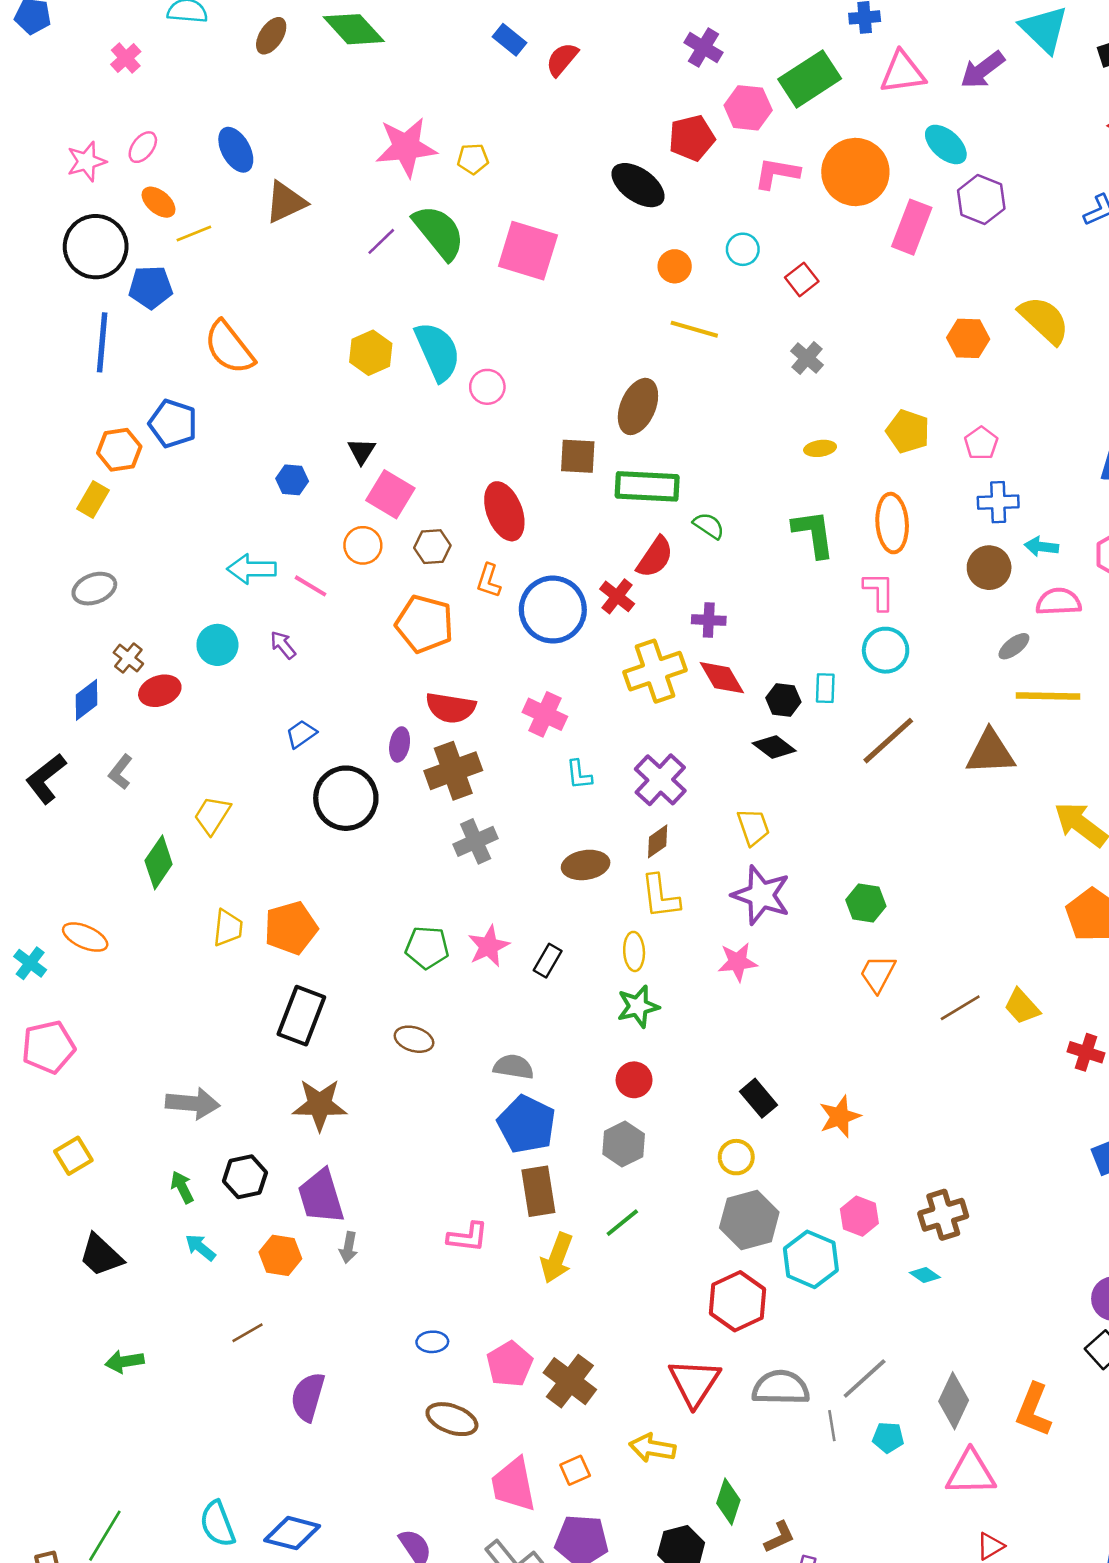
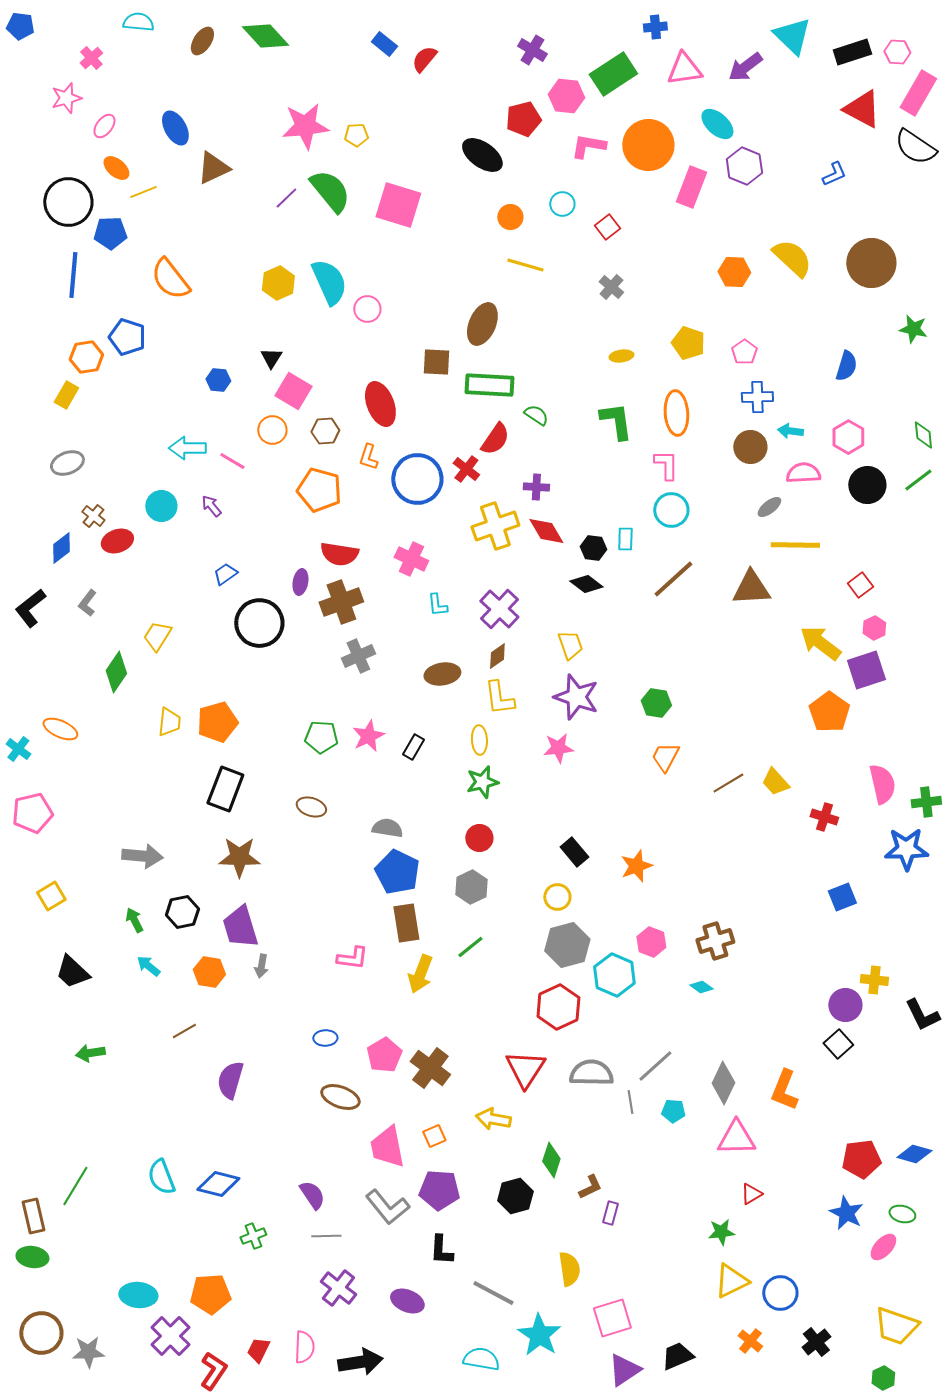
pink star: (86, 162) -> (66, 98), moved

